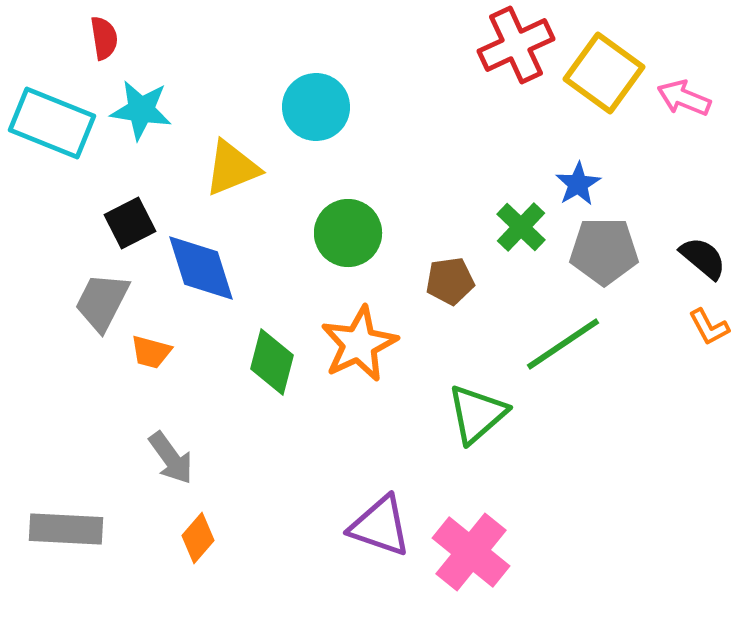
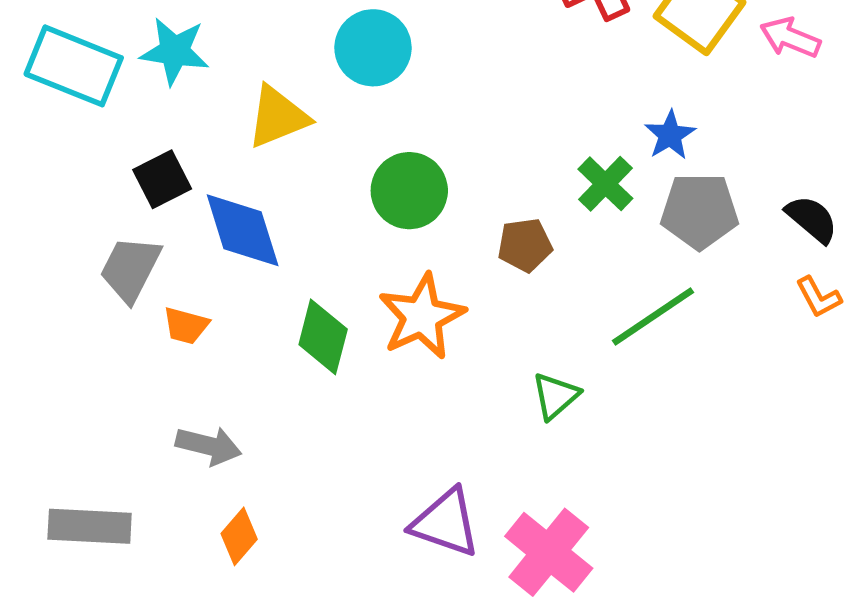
green triangle: (477, 414) -> (556, 396), size x0.7
gray arrow: (171, 458) -> (209, 446), turned -40

